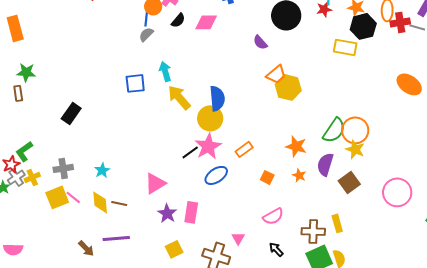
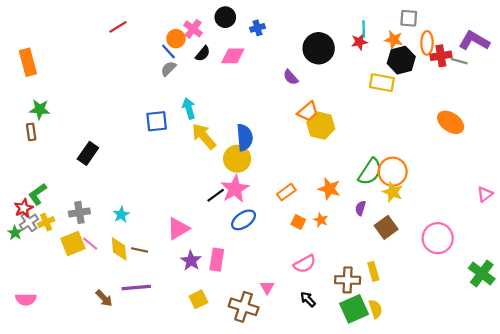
blue line: (146, 18) -> (168, 51), turned -49
orange rectangle: (244, 149) -> (286, 192), moved
purple semicircle: (325, 164) -> (360, 208), size x0.6
orange star: (299, 175) -> (321, 220), moved

